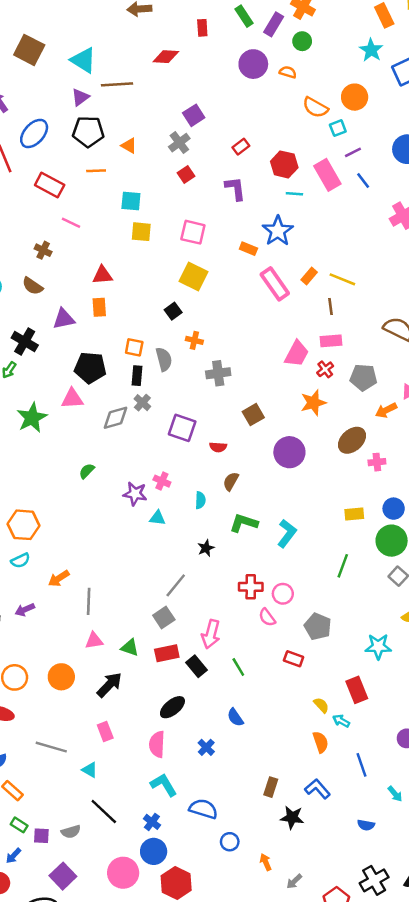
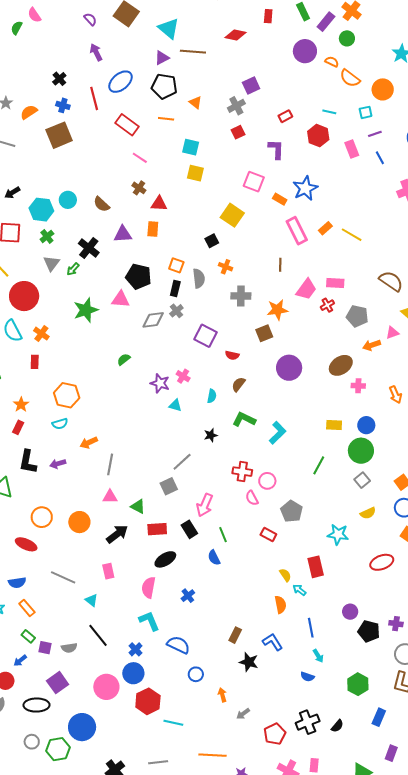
orange semicircle: (315, 107) -> (350, 78), moved
pink rectangle: (327, 175) -> (352, 149), size x0.7
cyan line: (294, 194) -> (329, 112), moved
pink square: (193, 232) -> (254, 182), moved
brown cross: (43, 250) -> (139, 188), moved
brown line: (330, 306) -> (280, 265), moved
orange star: (313, 403) -> (277, 310), moved
red rectangle: (167, 653) -> (157, 529), moved
blue semicircle: (235, 717) -> (214, 558), moved
cyan arrow: (395, 794) -> (318, 656), moved

